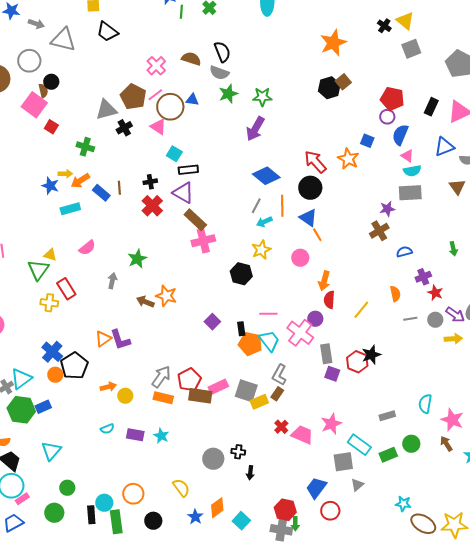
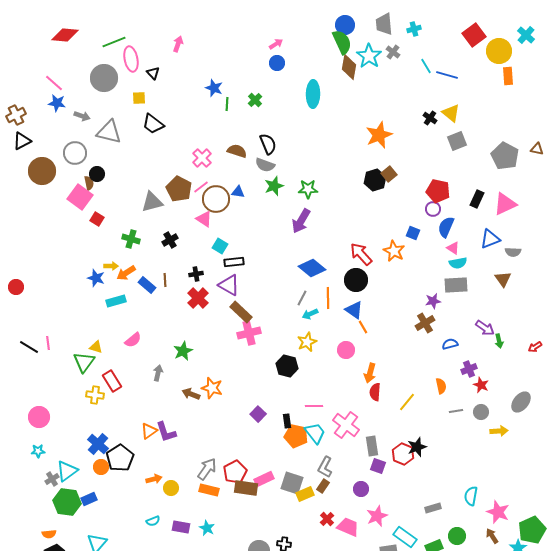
black cross: (124, 128) -> (170, 240), moved
purple arrow: (455, 315) -> (485, 328), moved
purple circle: (315, 319) -> (361, 489), moved

